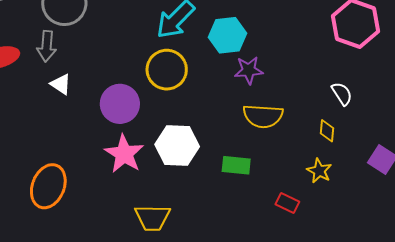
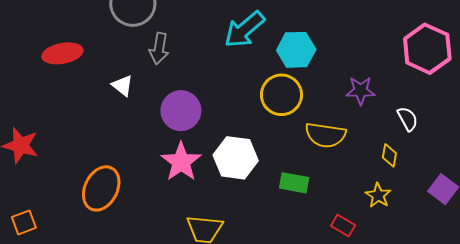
gray arrow: (47, 46) -> (159, 49), moved
yellow circle: (167, 70) -> (281, 95), moved
purple star: (249, 70) -> (361, 91), moved

